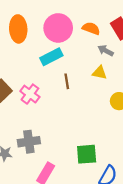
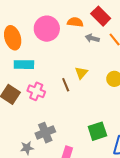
cyan rectangle: (51, 57) -> (24, 65), moved, turned 42
yellow triangle: (100, 73) -> (81, 73), moved, turned -48
brown line: (67, 81) -> (66, 85), moved

